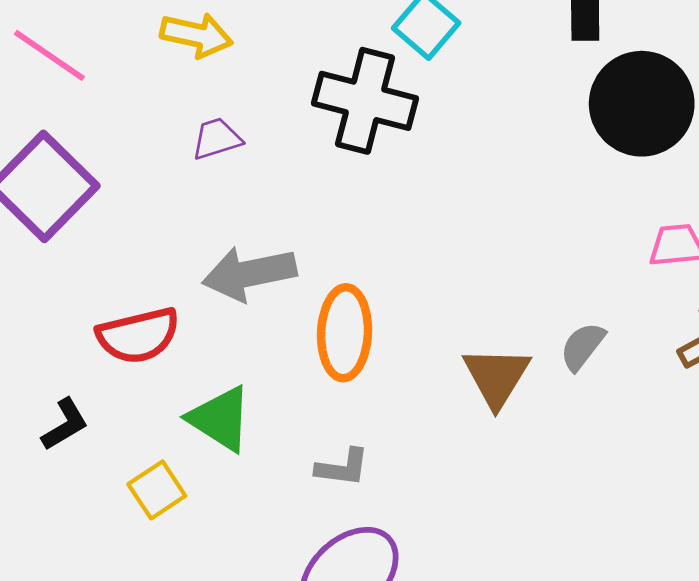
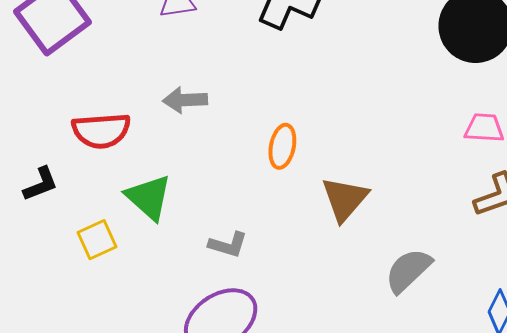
gray arrow: (249, 273) -> (185, 100), size x0.7
orange ellipse: (345, 333) -> (282, 146), moved, size x0.7
gray semicircle: (582, 346) -> (408, 270), moved, size x1.4

